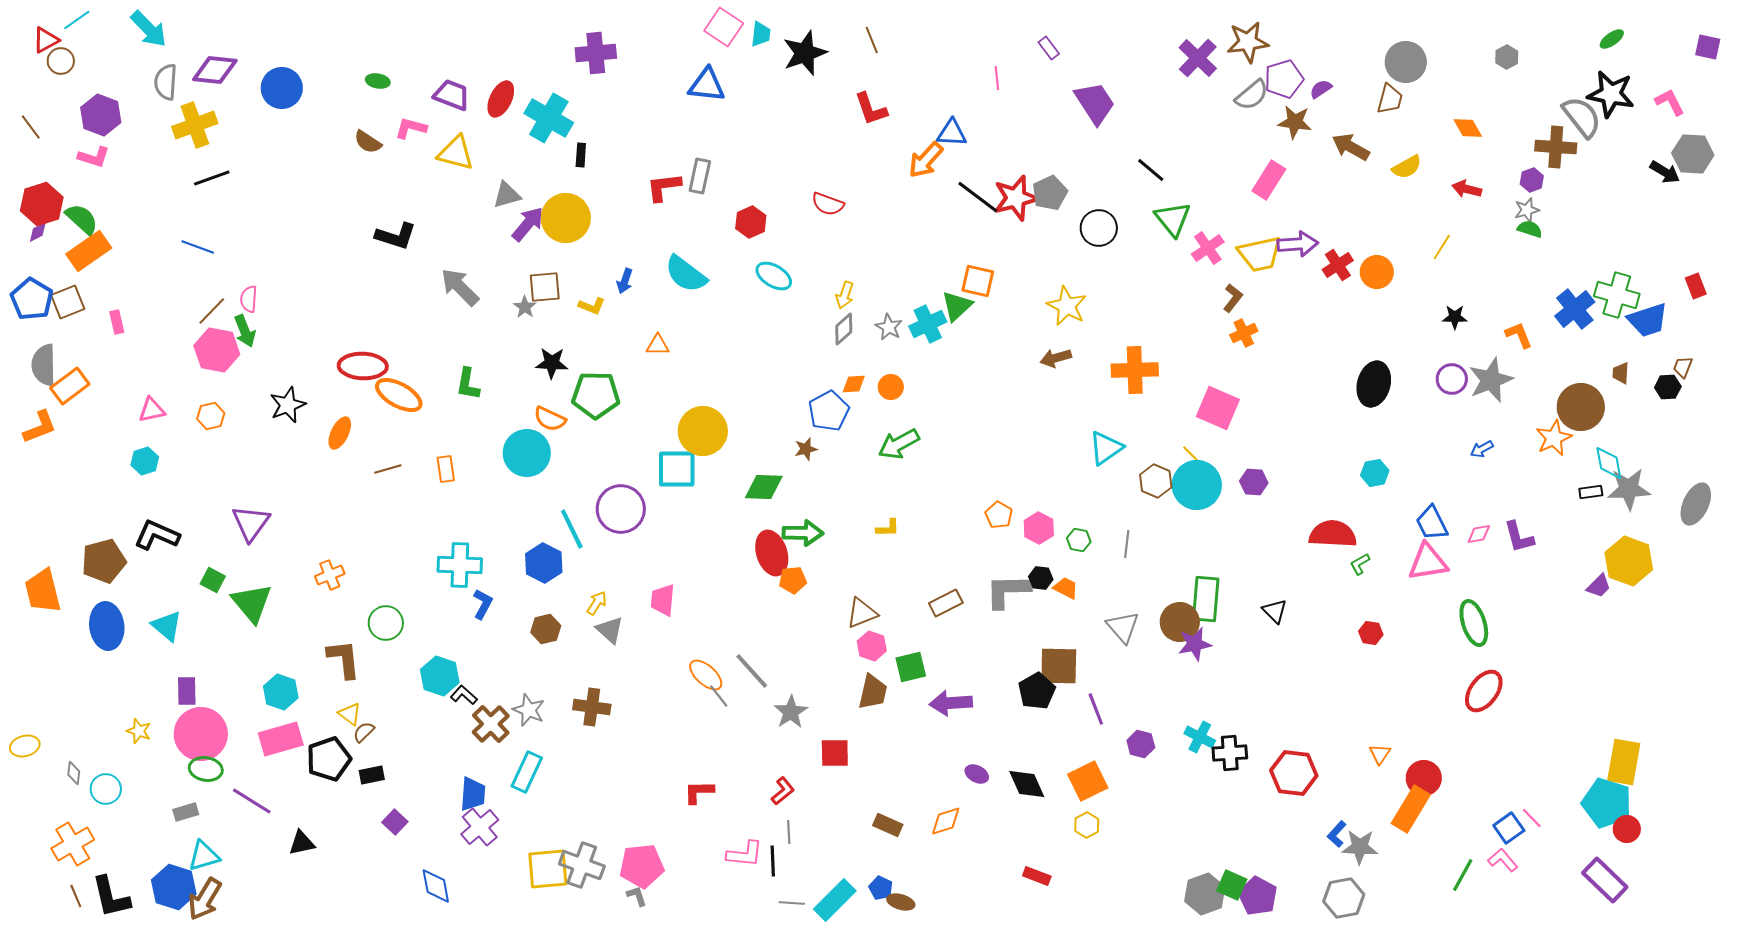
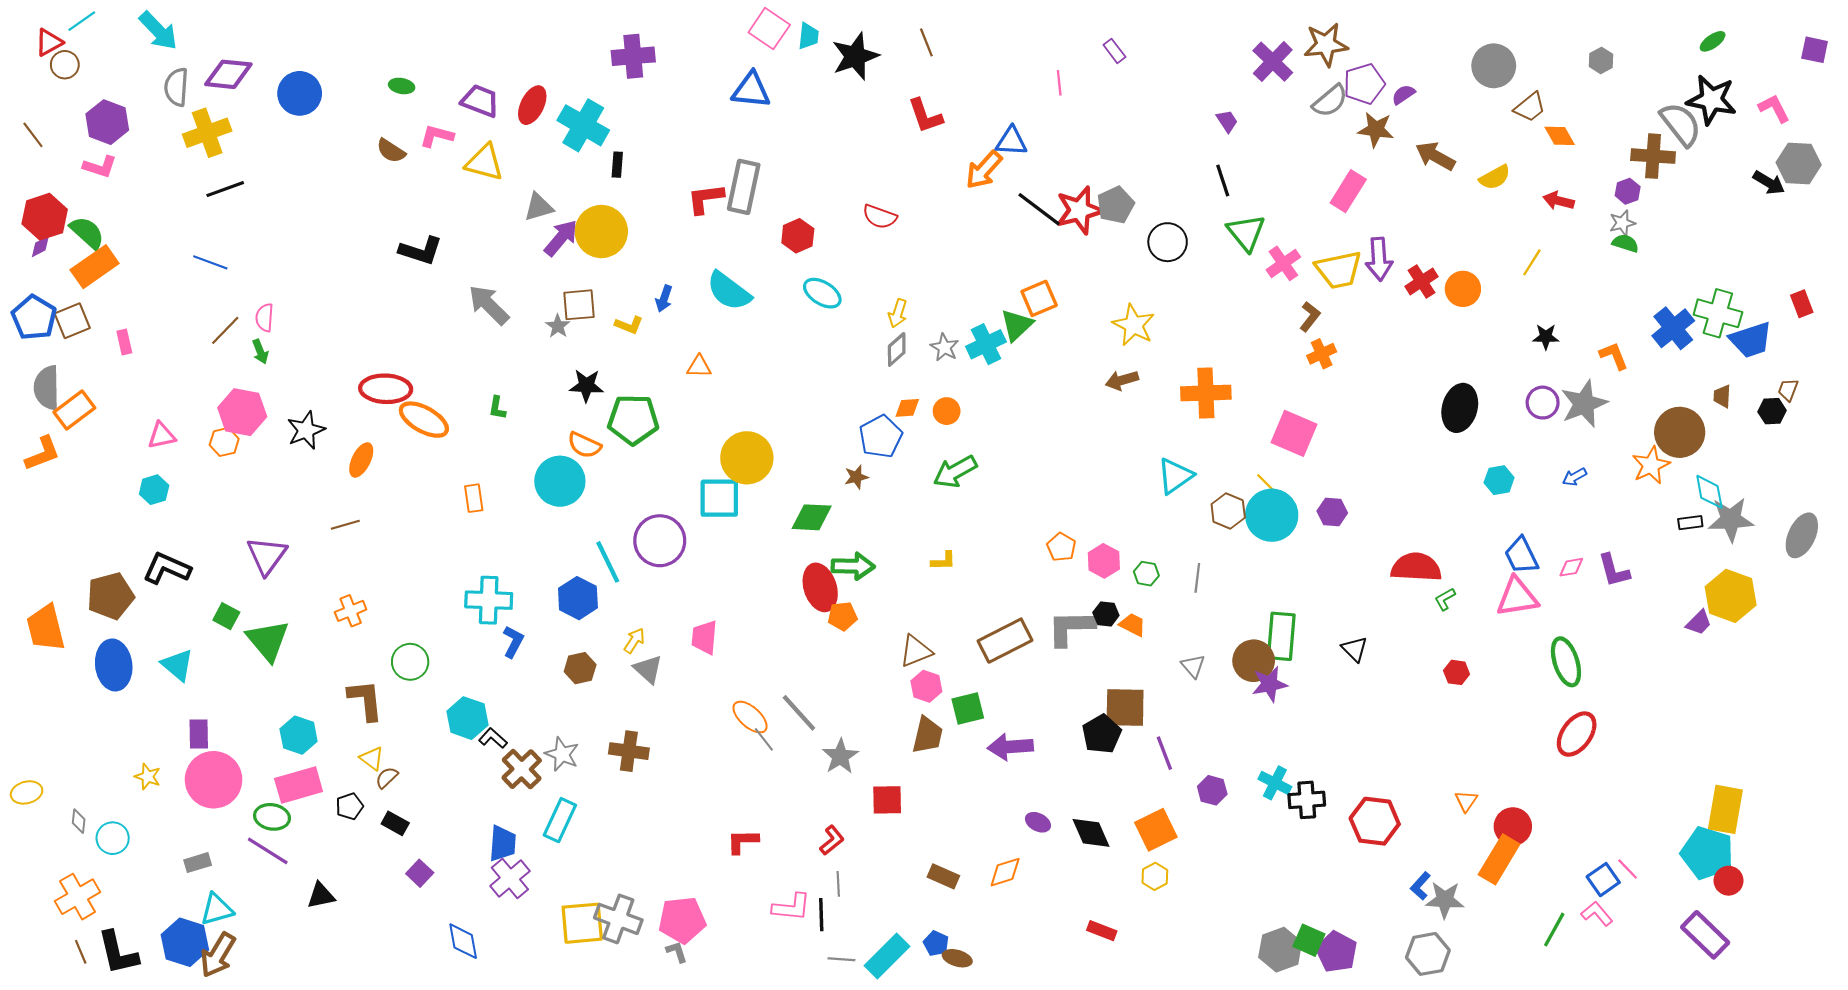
brown trapezoid: (1390, 99) -> (1530, 107), moved, turned 36
purple trapezoid: (1095, 103) -> (1227, 121), moved, size x0.5
black line: (1151, 170) -> (1223, 181), turned 32
gray rectangle: (700, 176) -> (744, 187), size x1.4
purple arrow: (1298, 244) -> (1379, 259), turned 90
orange square: (978, 281) -> (1039, 298), turned -36
green arrow: (245, 331) -> (260, 352), size x0.7
pink hexagon: (217, 350) -> (242, 412), moved
green L-shape: (468, 384) -> (497, 408), size x0.7
brown line: (388, 469) -> (345, 525), moved
cyan hexagon: (1375, 473) -> (1499, 480), moved
brown rectangle: (946, 603) -> (1005, 641), size x1.5
gray triangle: (1123, 627) -> (1193, 666), size x0.7
black pentagon: (329, 759) -> (350, 806), size x0.6
green ellipse: (206, 769) -> (272, 817), moved
black rectangle: (372, 775) -> (395, 823), turned 40

